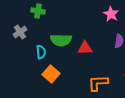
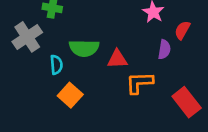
gray cross: (20, 32) -> (27, 37), size x1.5
orange L-shape: (98, 83) -> (139, 83), moved

